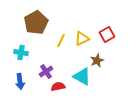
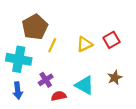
yellow line: (61, 41) -> (52, 45), moved
cyan cross: (21, 53) -> (19, 59), size x1.6
brown star: (97, 61) -> (115, 78), moved

